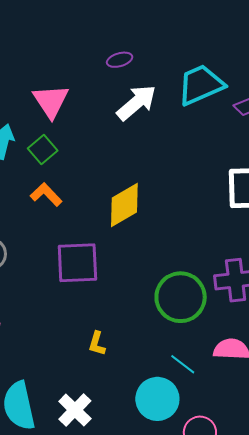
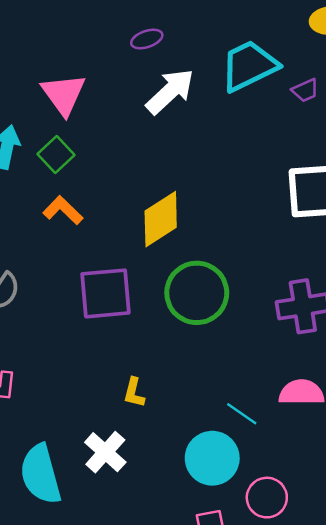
green circle: (181, 297) -> (197, 293), moved
white cross: (75, 410) -> (105, 452), moved

